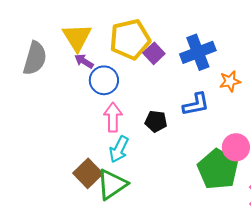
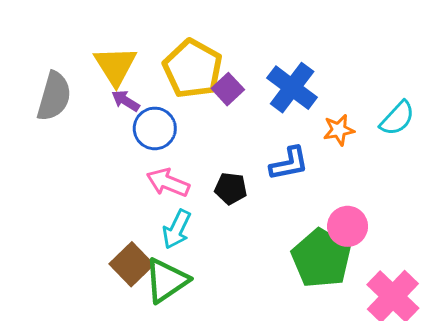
yellow pentagon: (130, 39) -> (193, 69), turned -30
blue cross: (198, 52) -> (292, 88), turned -32
pink arrow: (113, 117) -> (168, 183), turned -68

